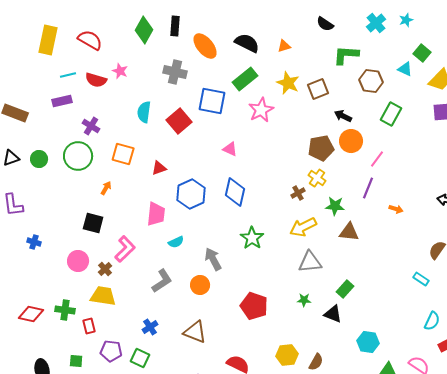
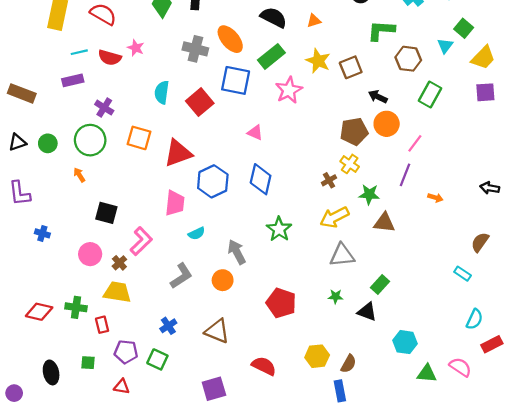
orange ellipse: (205, 46) -> (230, 39), moved
cyan triangle: (405, 69) -> (445, 46), turned 42
red triangle: (159, 168) -> (178, 153), size x1.8
orange arrow: (106, 188) -> (79, 175), moved, turned -64

